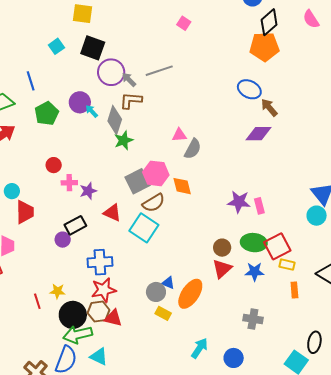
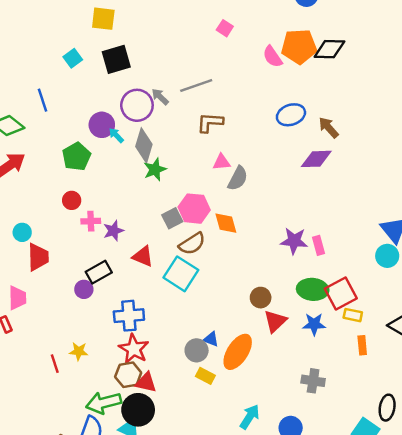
pink semicircle: (311, 19) -> (272, 57), moved
black diamond: (269, 22) -> (329, 49), moved, turned 44
orange pentagon: (264, 47) -> (299, 46), moved
black square: (93, 48) -> (116, 59), turned -35
purple circle: (111, 72) -> (137, 105), moved
blue ellipse: (249, 89) -> (291, 115), moved, turned -45
brown L-shape: (131, 101) -> (210, 123), moved
green pentagon: (47, 113) -> (76, 157), moved
gray square: (137, 181) -> (172, 218), size x0.7
brown circle: (222, 248) -> (261, 298), moved
red star: (104, 290) -> (134, 349), turned -30
black circle: (73, 315) -> (138, 410), moved

